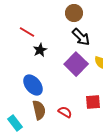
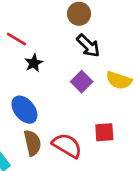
purple square: (76, 64) -> (82, 82), size x0.7
red semicircle: (65, 112) -> (67, 146), size x1.6

